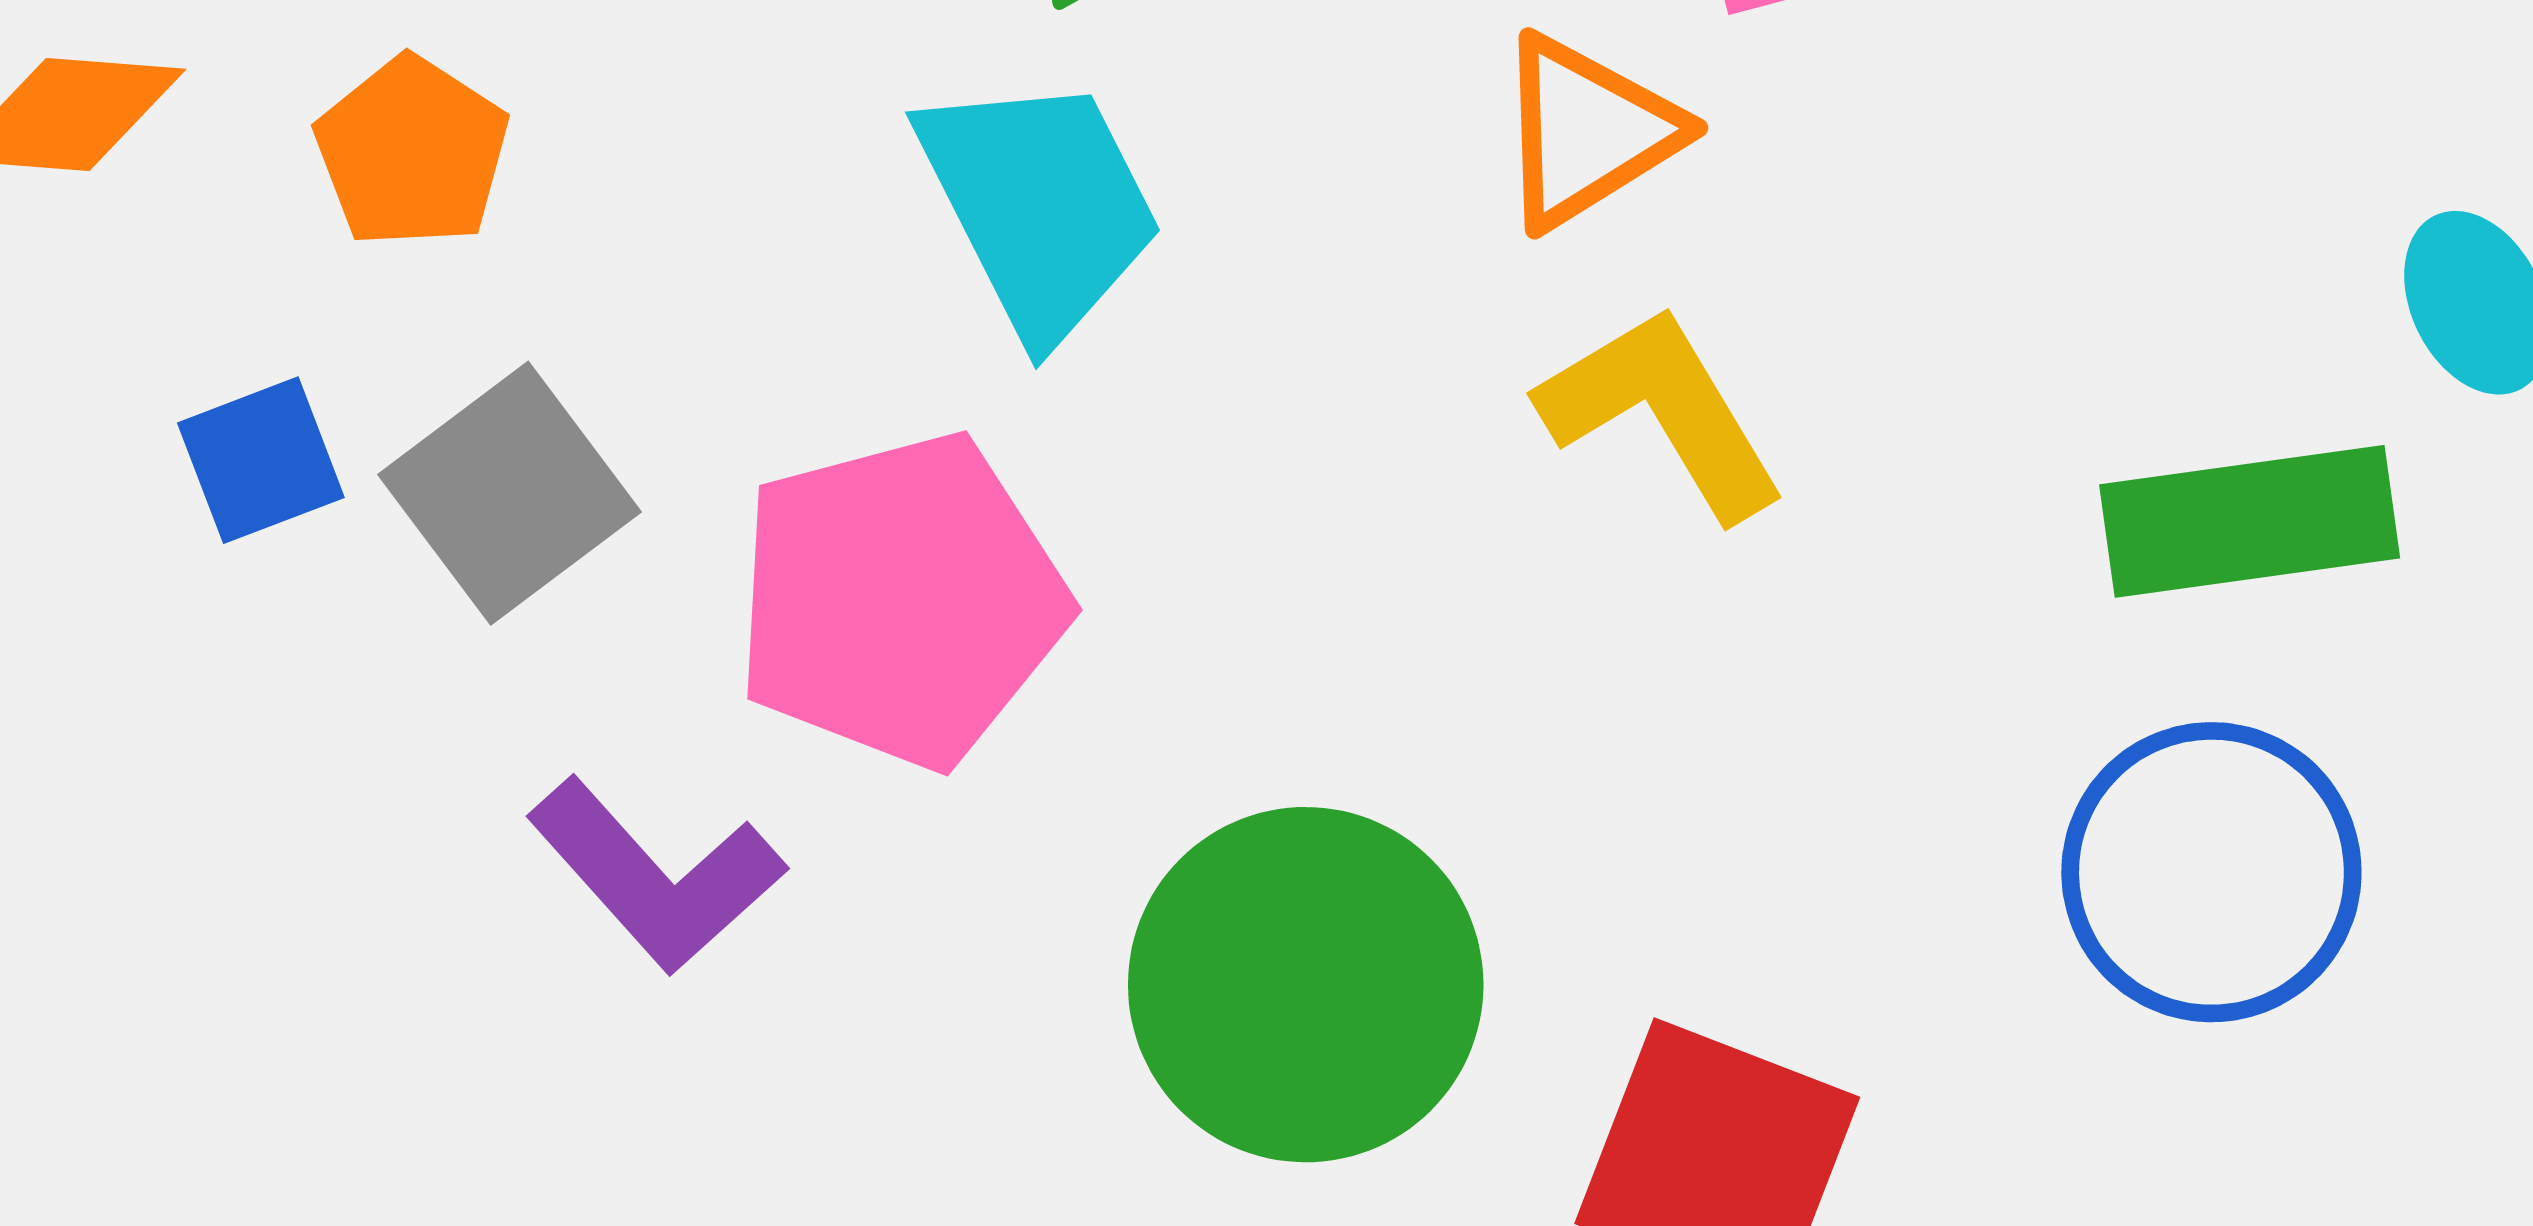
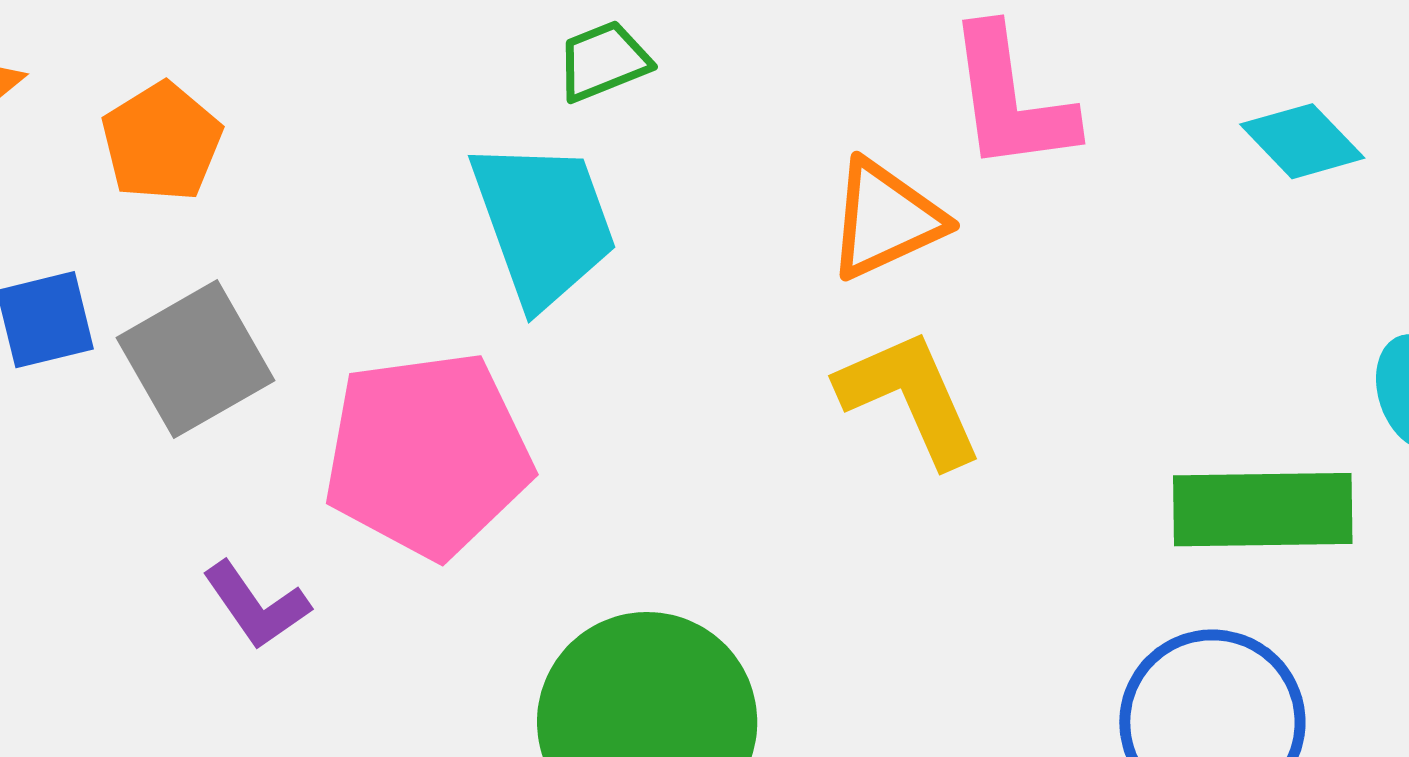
purple L-shape: (656, 876) -> (256, 605), size x0.7

